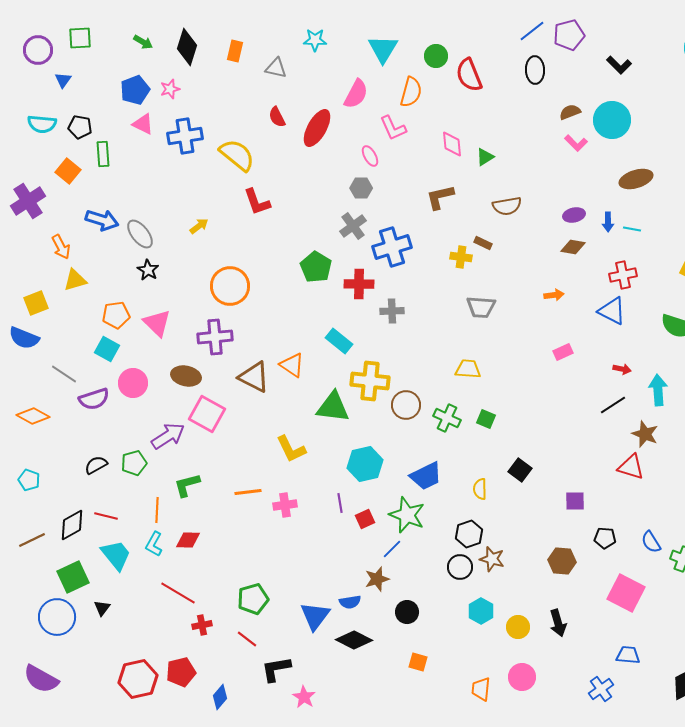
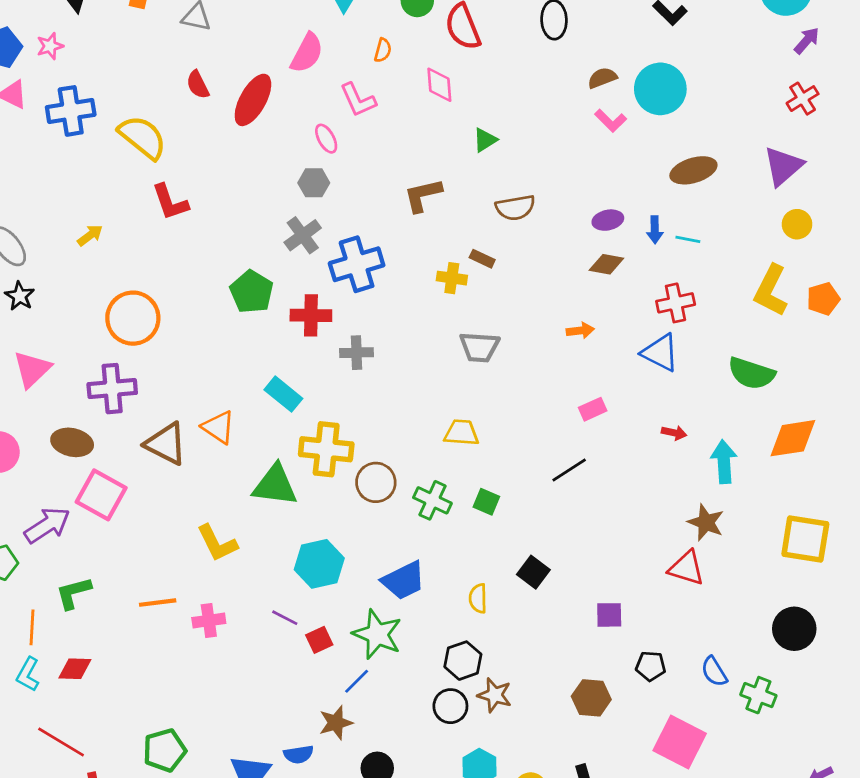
orange semicircle: (411, 92) -> (383, 50), size x0.6
pink diamond: (452, 144) -> (439, 85), moved
pink triangle: (157, 323) -> (32, 369), turned 32
black line: (613, 405) -> (569, 470), moved
purple line: (340, 503) -> (285, 618), turned -54

